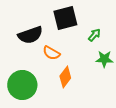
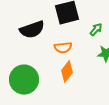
orange semicircle: (51, 53) -> (63, 48), moved, turned -36

